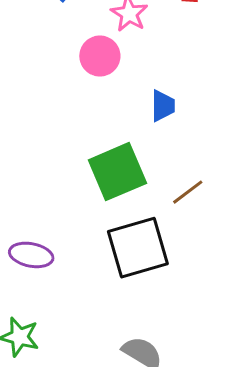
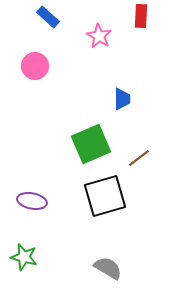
pink circle: (100, 56) -> (35, 66), moved

